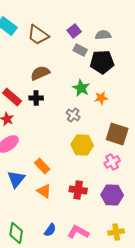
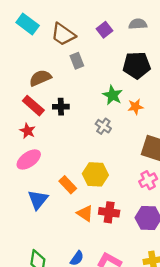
gray semicircle: (103, 35) -> (138, 24), moved
gray rectangle: (80, 50) -> (77, 61), moved, turned 40
brown semicircle: (40, 73) -> (40, 78), moved
yellow hexagon: (82, 145) -> (95, 174), moved
orange triangle: (44, 191) -> (85, 213), moved

